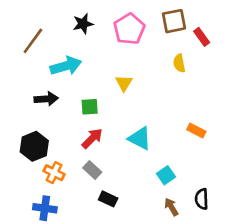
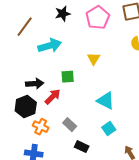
black arrow: (46, 99) -> (35, 84), moved
red arrow: (92, 138) -> (53, 97), moved
cyan square: (166, 175) -> (109, 129), moved

